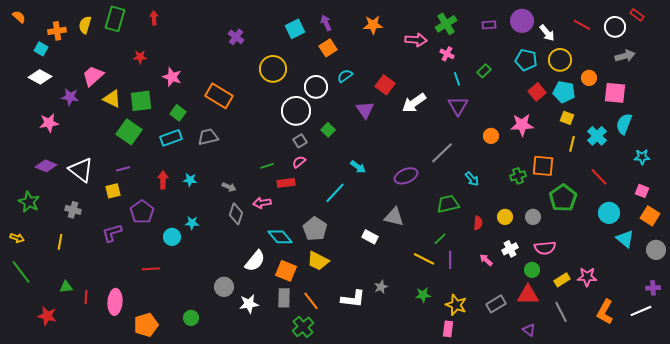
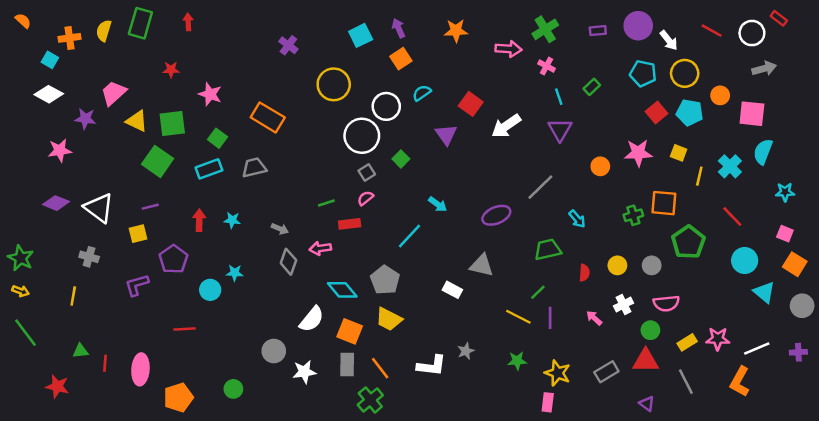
yellow square: (567, 118) -> (679, 153), moved
green star: (29, 202) -> (21, 258), moved
white line: (641, 311) -> (757, 349), moved

